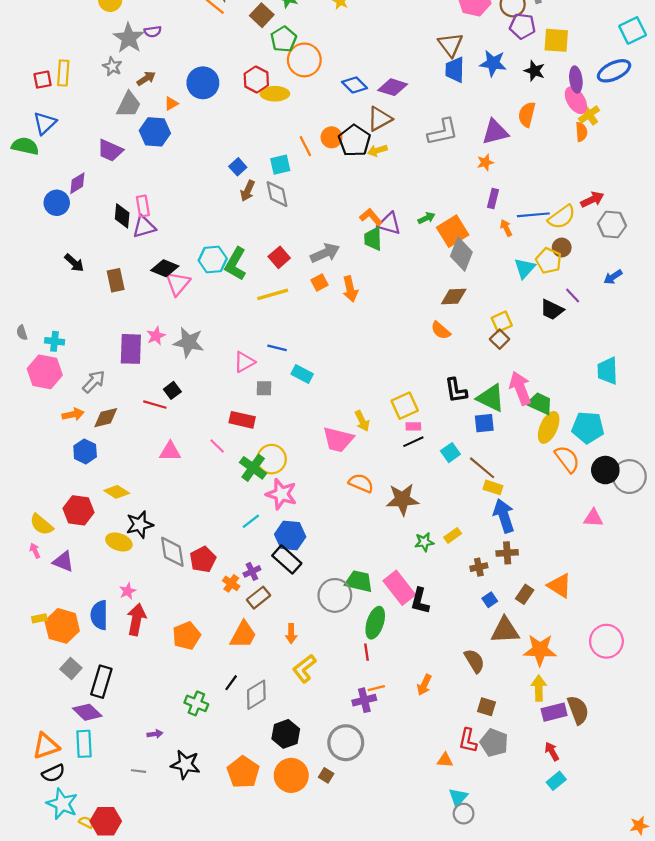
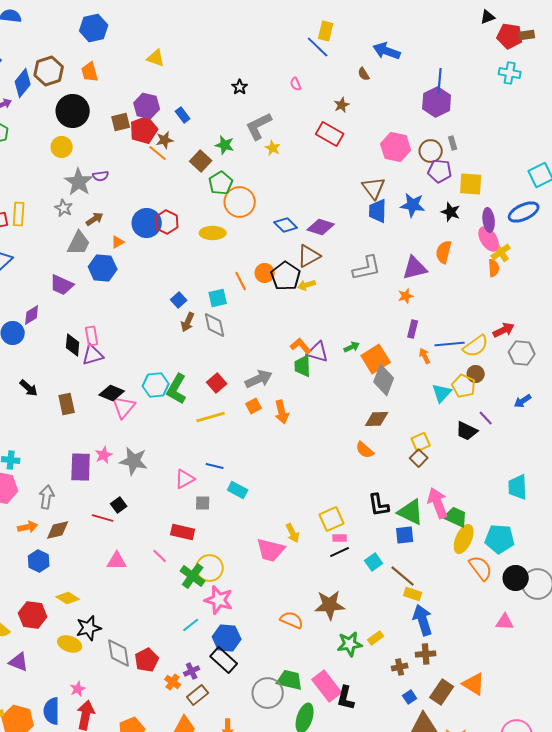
red hexagon: (256, 80) -> (167, 222), moved
gray arrow: (94, 382) -> (47, 497), turned -35
orange semicircle: (361, 483) -> (292, 620), moved
green star: (424, 542) -> (350, 644), size x1.4
brown rectangle: (525, 594) -> (442, 692), size x1.4

